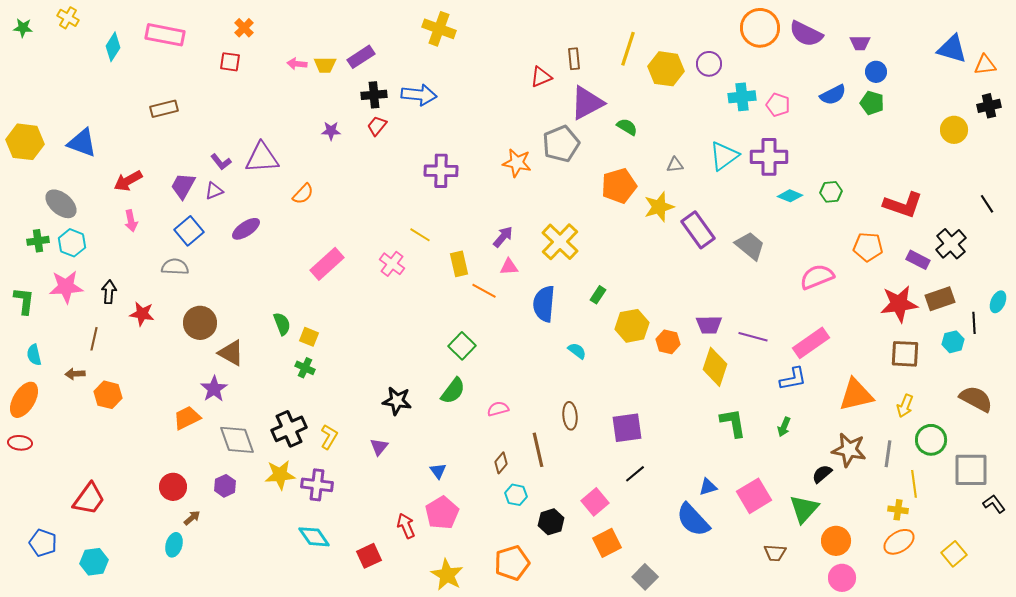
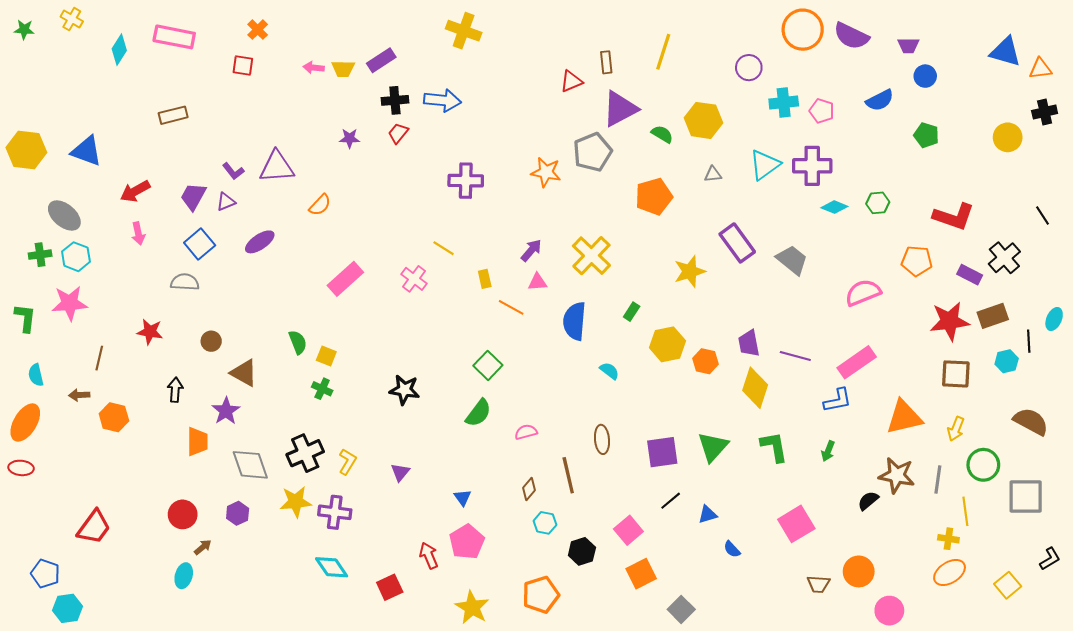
yellow hexagon: (666, 69) -> (703, 120), moved
green pentagon: (872, 103) -> (926, 135), moved
yellow star: (659, 207) -> (690, 271), moved
yellow rectangle: (459, 264) -> (485, 279), size x0.7
black arrow: (109, 292) -> (175, 390), moved
brown circle: (200, 323) -> (211, 341), size x0.6
purple trapezoid: (709, 325) -> (749, 343), turned 80
black star: (397, 401) -> (404, 390), moved
orange trapezoid: (187, 418) -> (197, 442), turned 116
blue triangle: (708, 487) -> (708, 514), moved
black L-shape: (994, 504) -> (1050, 559), moved, turned 95
green triangle: (804, 509) -> (713, 447), moved
blue semicircle: (693, 520) -> (732, 549), size x0.5
orange circle: (836, 541) -> (859, 571), moved
cyan hexagon: (94, 562) -> (68, 608), moved

